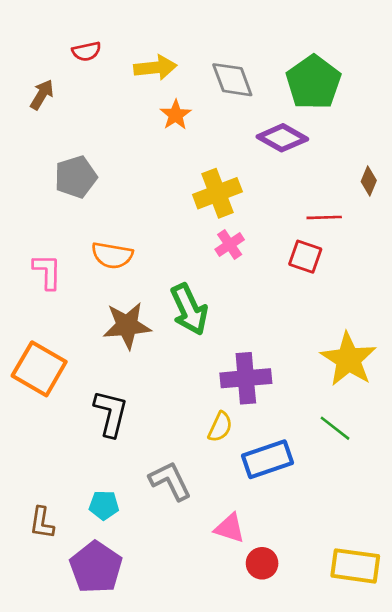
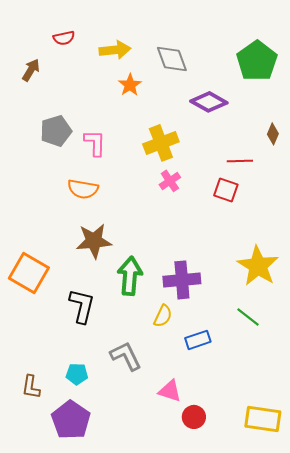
green pentagon: (313, 82) -> (257, 61), moved
pink L-shape: (47, 272) -> (95, 143), moved
green arrow: (189, 309) -> (130, 276), moved, turned -150
blue rectangle: (267, 459) -> (198, 340), size x0.7

